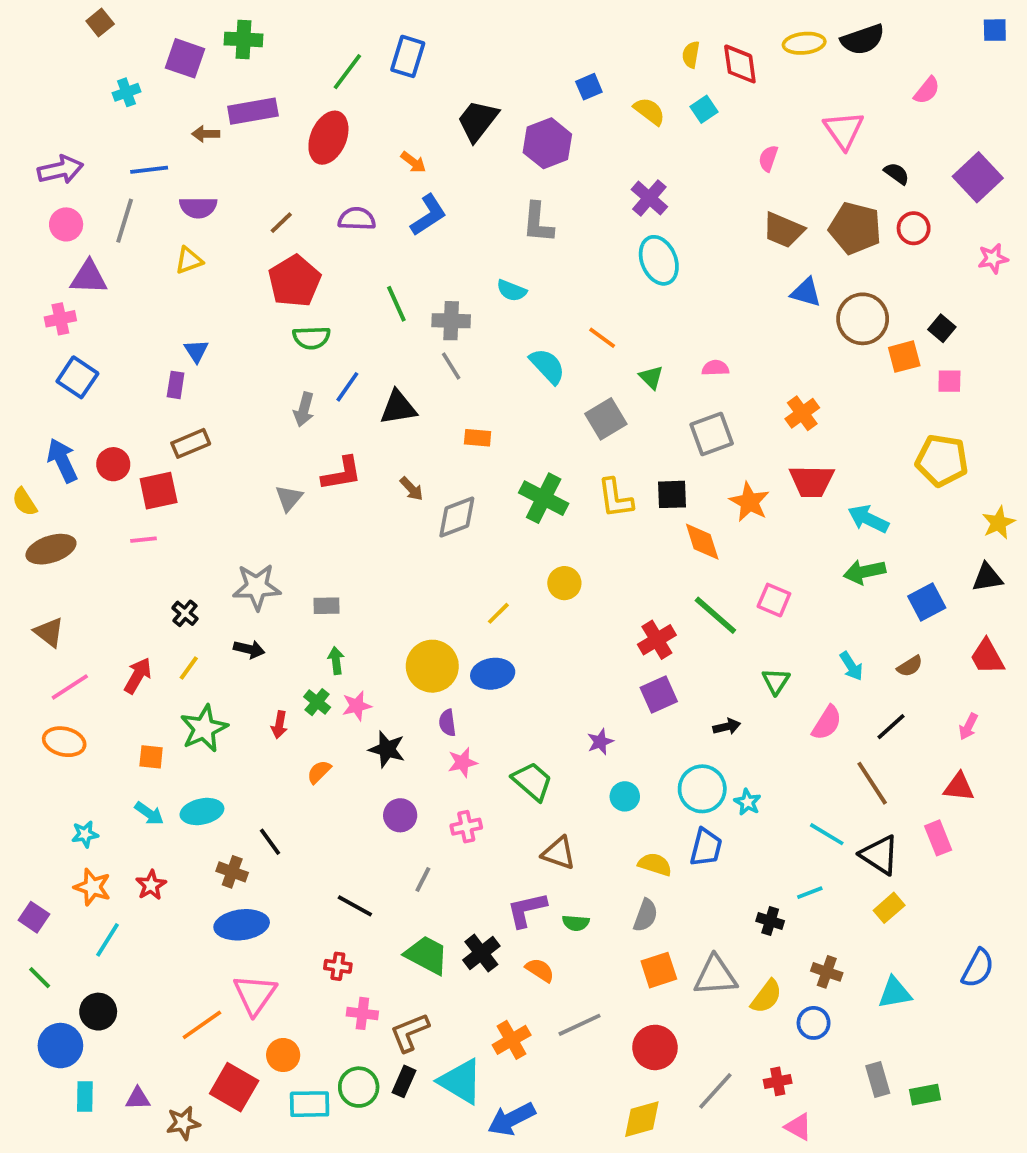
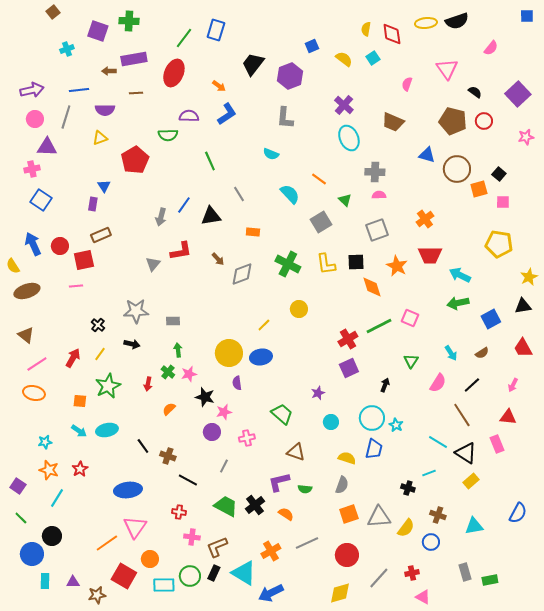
brown line: (281, 223) -> (136, 93), moved, turned 40
brown trapezoid: (783, 230) -> (393, 122), moved
red pentagon: (294, 281) -> (135, 160), moved
gray cross: (451, 321) -> (375, 172), moved
green semicircle: (311, 338) -> (168, 135), moved
green line: (715, 615) -> (379, 326), turned -68
black arrow: (727, 727) -> (385, 385), turned -56
pink star: (462, 762) -> (224, 412), moved
brown cross: (232, 872) -> (168, 456), moved

